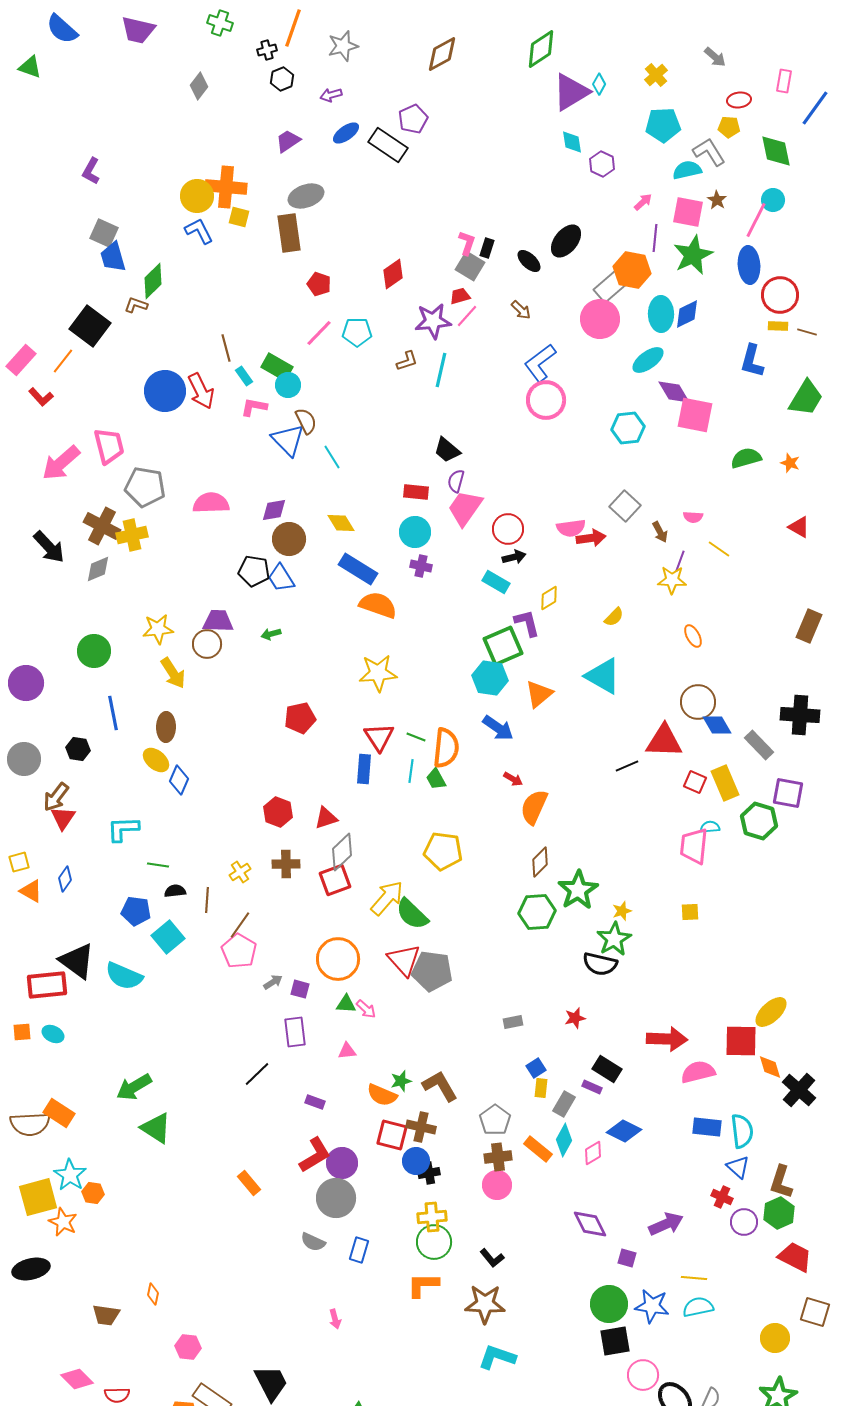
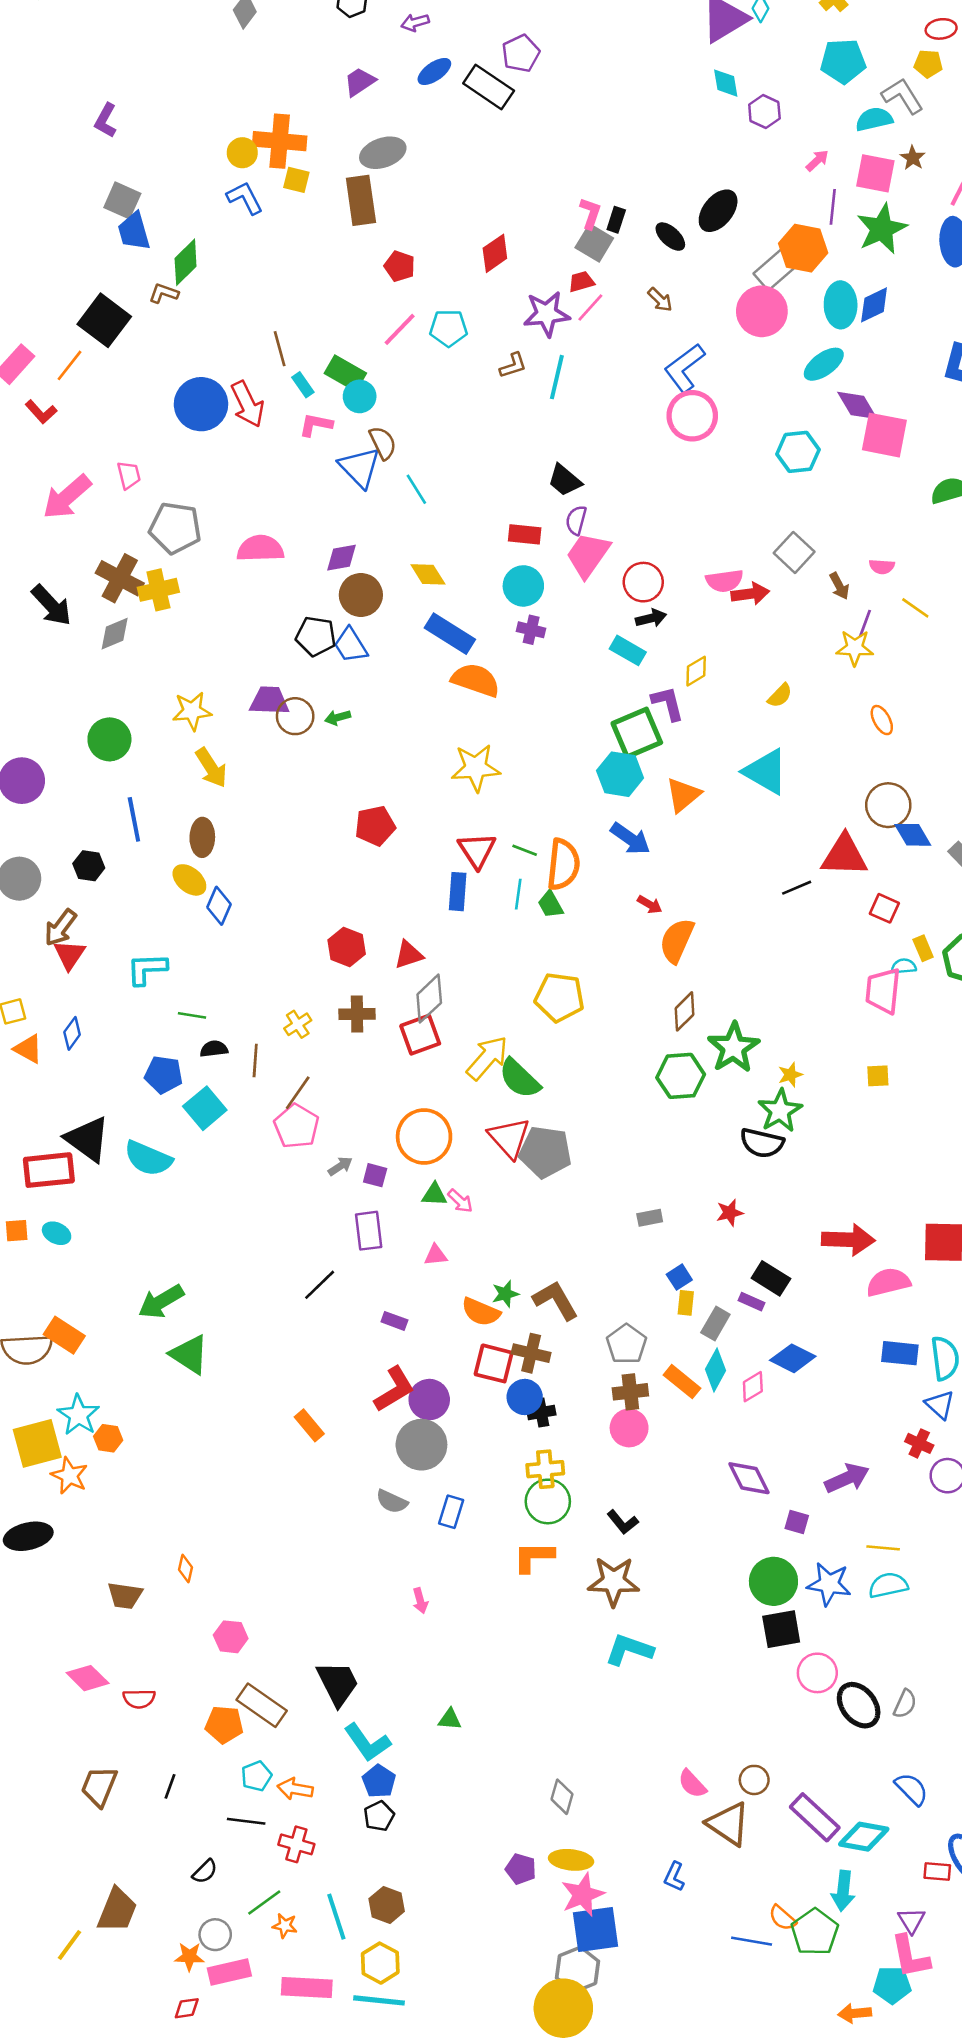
yellow circle: (197, 196) -> (242, 153), size x0.7
pink trapezoid: (109, 446) -> (129, 475), size x0.6
brown circle: (207, 644) -> (295, 716), moved
yellow rectangle: (725, 783) -> (923, 948), moved, size x0.6

